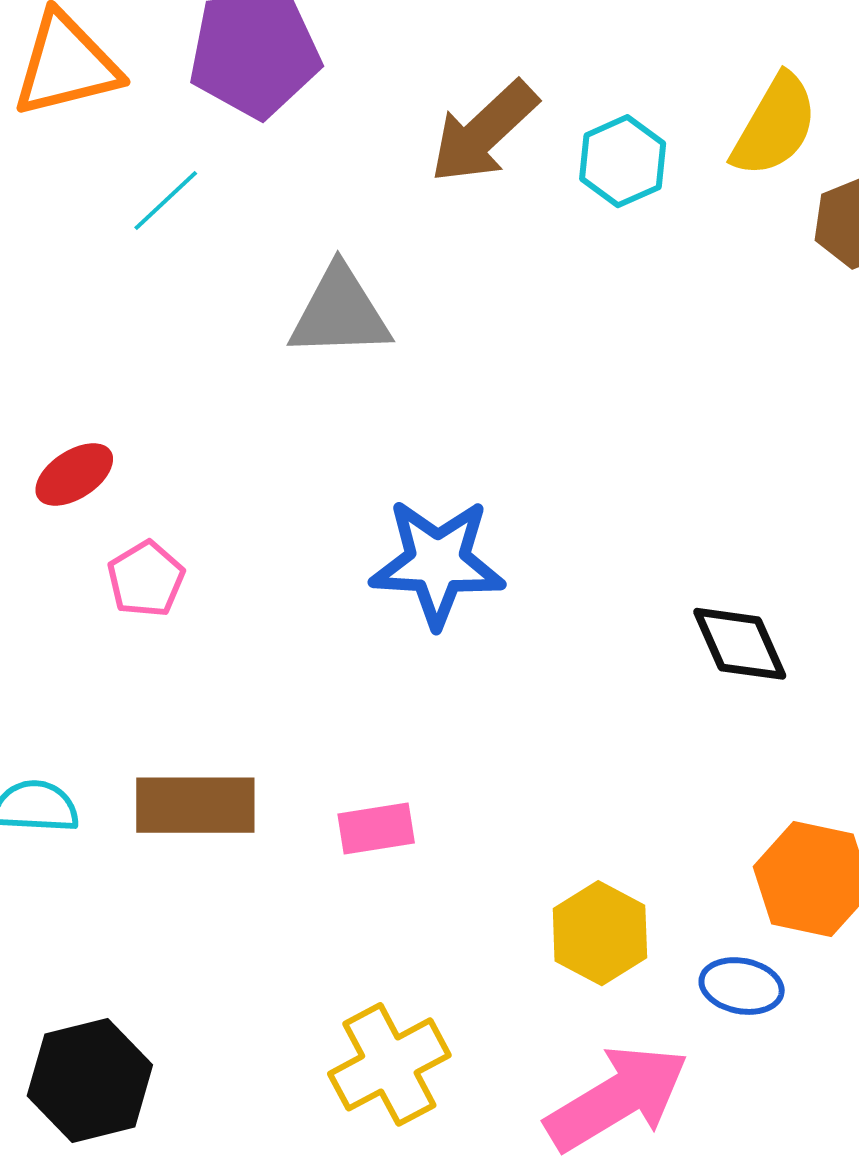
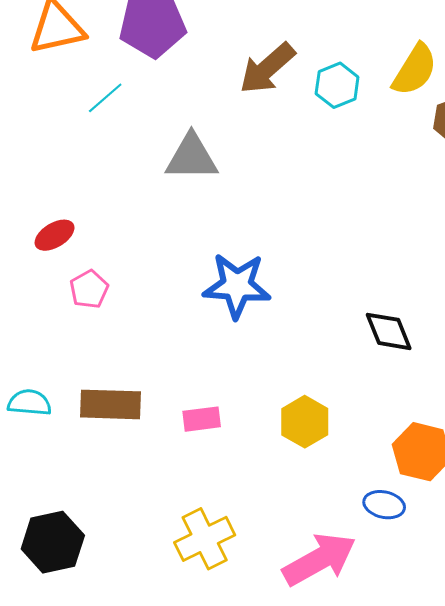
yellow hexagon: (600, 933) -> (305, 422), moved

